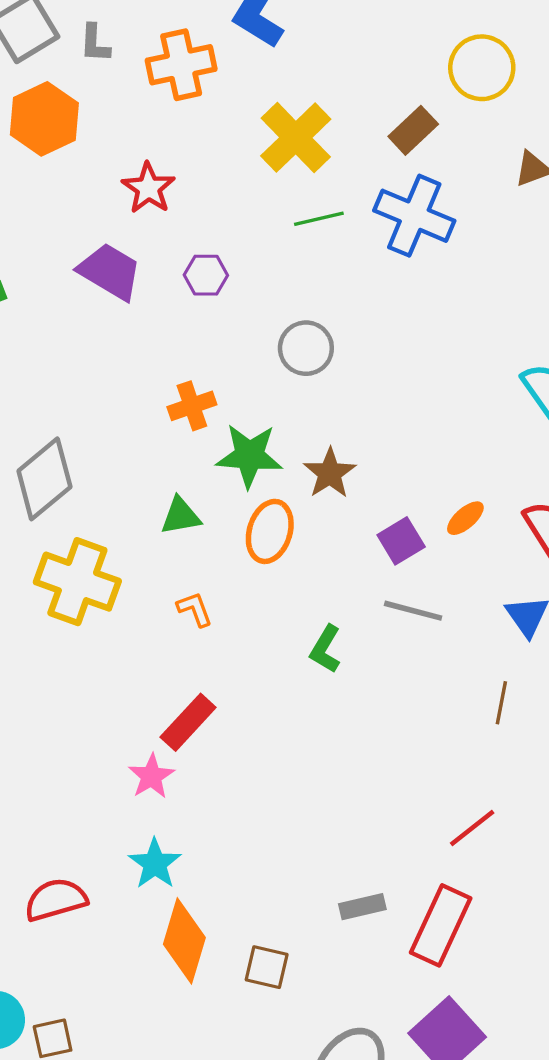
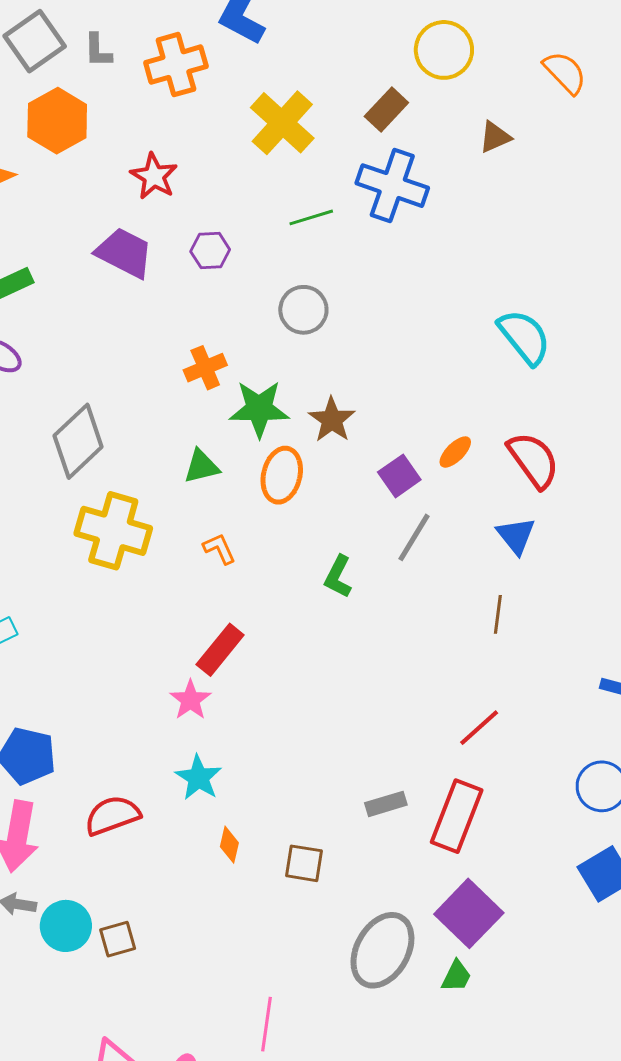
green line: (319, 219) -> (311, 217), moved
gray line: (413, 611) -> (414, 537), turned -70
orange diamond: (184, 941) -> (229, 845), size x0.5

